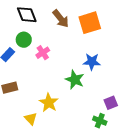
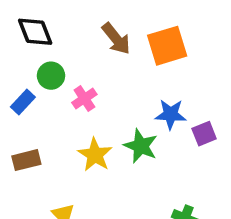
black diamond: (27, 15) -> (35, 32), moved
yellow star: (49, 103) -> (95, 155), moved
purple square: (111, 103) -> (204, 134), moved

